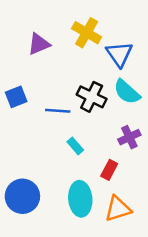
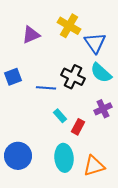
red rectangle: (109, 170) -> (78, 127), moved

